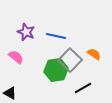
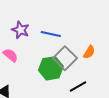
orange semicircle: (94, 54) -> (89, 52), turned 88

